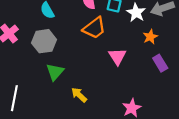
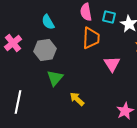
orange trapezoid: (94, 28) -> (91, 38), turned -50

